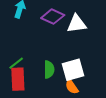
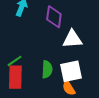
purple diamond: (53, 17) -> (54, 17), turned 70
white triangle: (77, 24) -> (72, 39), moved

